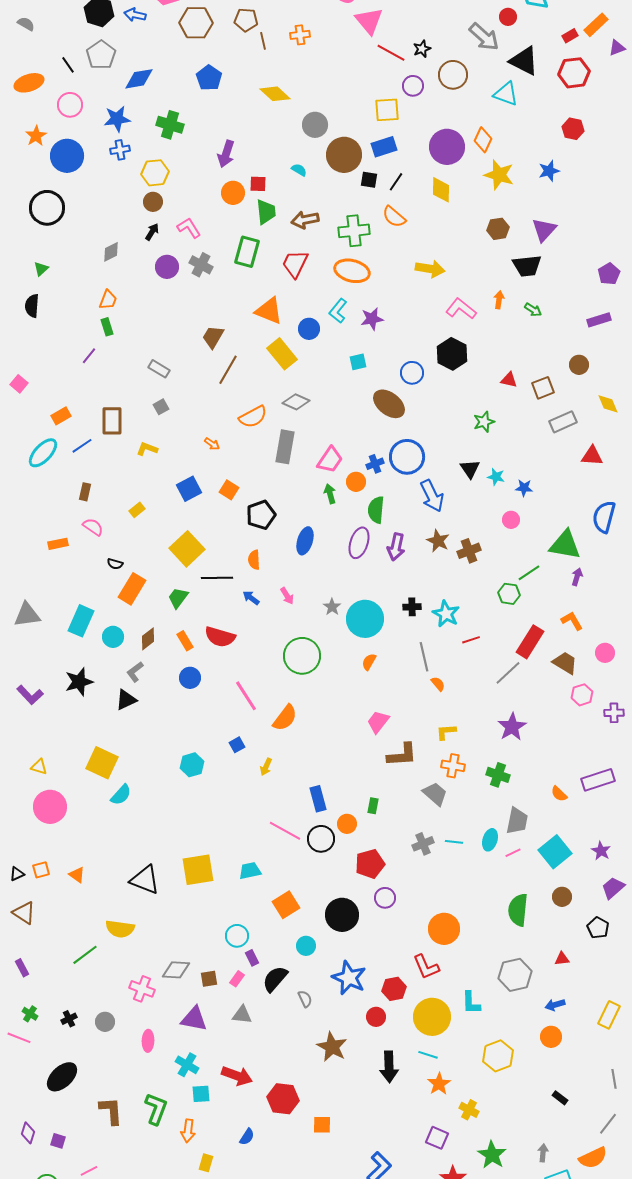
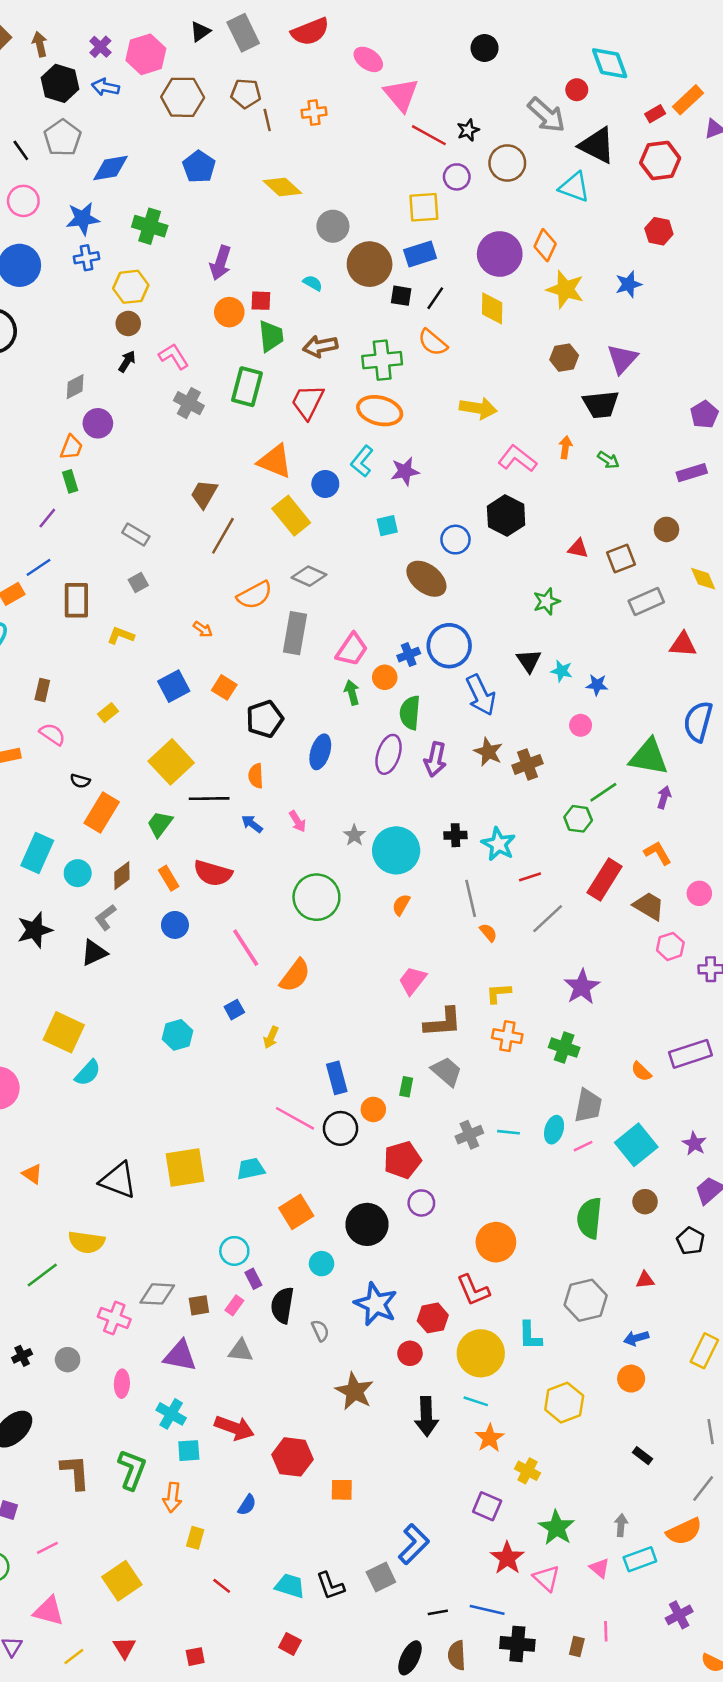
purple circle: (167, 267) -> (98, 423), moved
blue line: (82, 446) -> (38, 567), moved
gray line: (508, 673) -> (548, 919), moved
gray trapezoid: (435, 794) -> (447, 1072), moved
black semicircle: (275, 979) -> (282, 1305), turned -32

